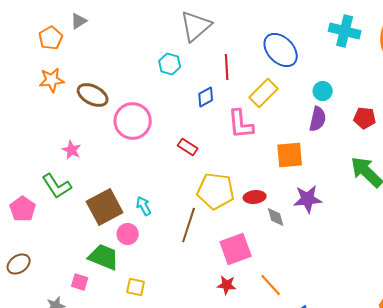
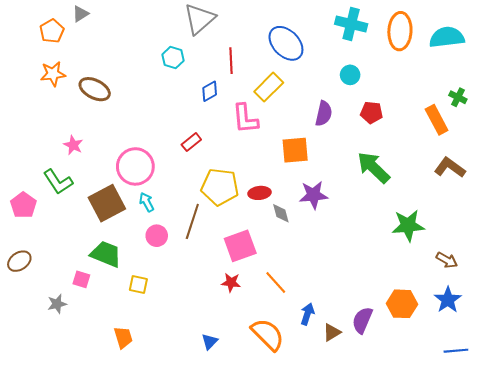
cyan circle: (323, 91) -> (350, 75), moved
pink circle: (133, 121) -> (135, 166), moved
red rectangle: (188, 147) -> (191, 142), turned -72
pink circle: (128, 234) -> (157, 236), moved

